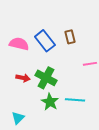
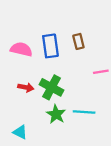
blue rectangle: (45, 41) -> (50, 46), turned 30
cyan triangle: (18, 118) -> (20, 132), turned -48

